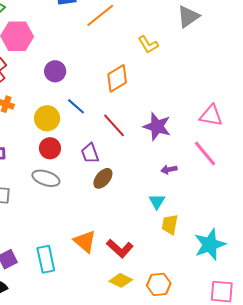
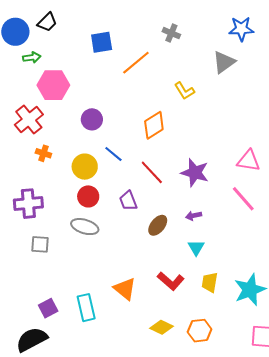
purple arrow: (169, 169) -> (194, 216), moved
brown ellipse: (103, 178) -> (158, 225), moved
yellow trapezoid: (170, 224) -> (210, 282), moved
red L-shape: (120, 248) -> (171, 281), moved

